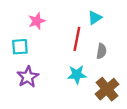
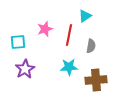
pink star: (37, 21) -> (45, 29), moved
brown cross: (107, 89) -> (96, 80), turned 35

